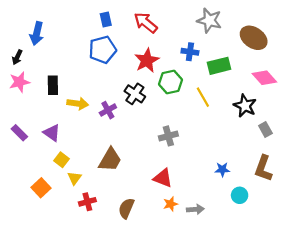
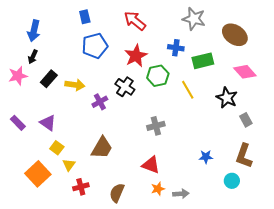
blue rectangle: (106, 19) -> (85, 17), moved
black arrow: (17, 57) -> (33, 57), moved
black rectangle: (53, 85) -> (49, 79), turned 42
yellow arrow: (78, 104) -> (75, 85), moved
orange square: (41, 188) -> (38, 174), size x1.4
cyan circle: (240, 195) -> (232, 181), moved

